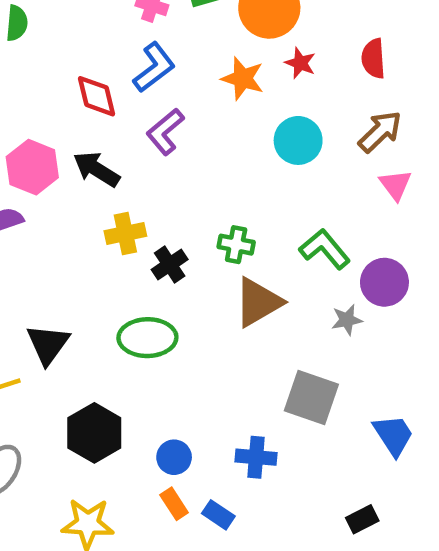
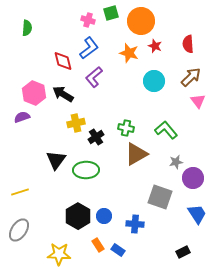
purple circle: (384, 282) -> (193, 178), moved
black triangle: (48, 344) -> (56, 160), moved
black hexagon: (94, 433) -> (78, 216), moved
blue circle: (174, 457) -> (104, 216), moved

